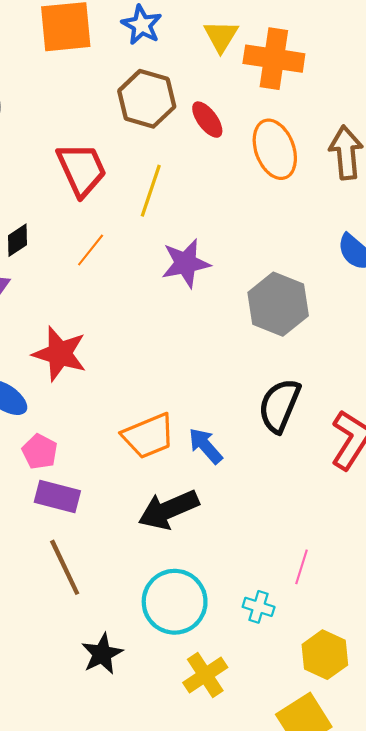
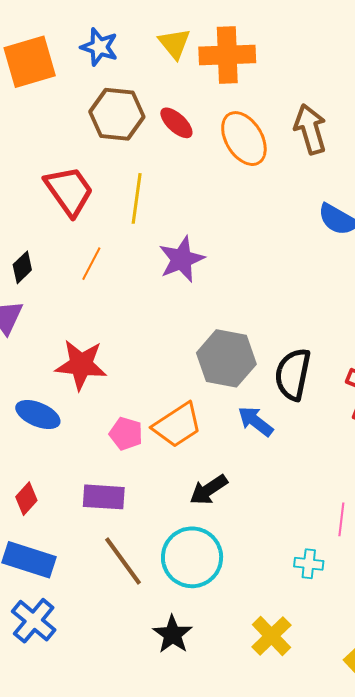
gray hexagon: (278, 304) -> (226, 358), moved
blue arrow: (205, 446) -> (255, 421), moved
pink pentagon: (40, 452) -> (126, 434), moved
black arrow: (168, 510) -> (209, 490), size x0.7
cyan circle: (175, 602) -> (192, 557), moved

